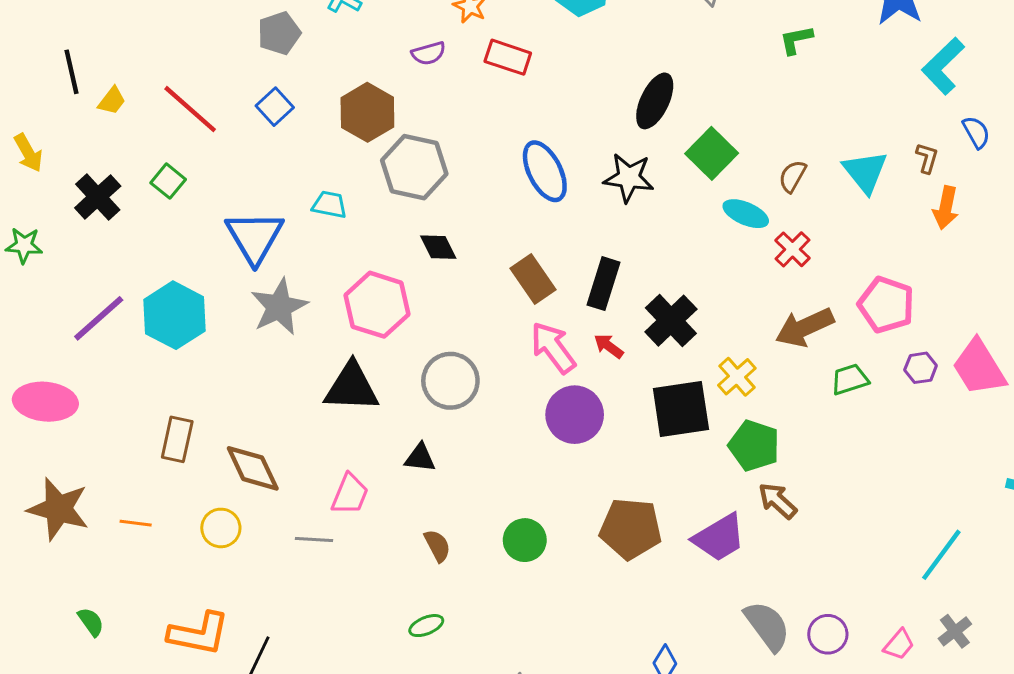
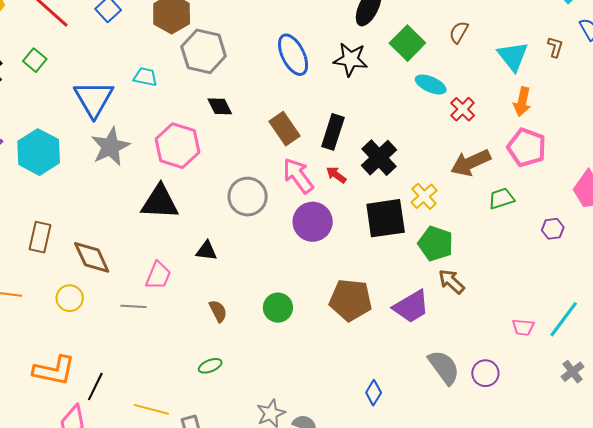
brown semicircle: (792, 176) -> (459, 32), moved
orange arrow: (946, 208) -> (522, 102), moved
purple hexagon: (921, 368) -> (553, 229), moved
gray circle: (450, 381) -> (248, 197), moved
pink trapezoid: (899, 645) -> (523, 327), moved, turned 55

